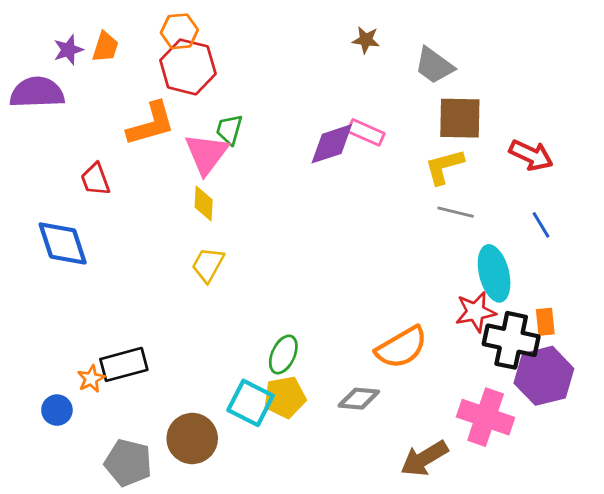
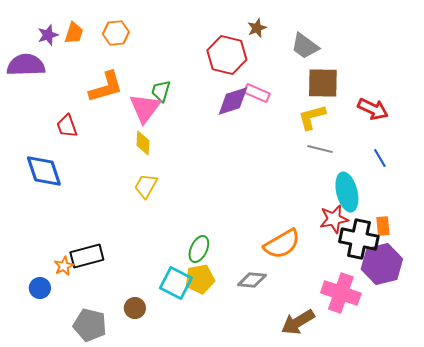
orange hexagon: (179, 31) -> (116, 33), moved
brown star: (366, 40) -> (257, 28), turned -30
red hexagon: (188, 67) -> (227, 55), moved
brown circle: (192, 439) -> (135, 308), size x0.6

